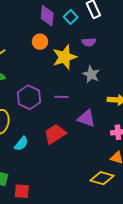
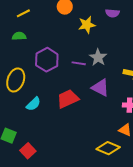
yellow star: (65, 57) -> (87, 25), size x0.7
gray star: (91, 74) -> (98, 57), moved
red square: (22, 191) -> (28, 151), turned 35

